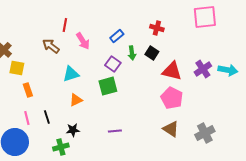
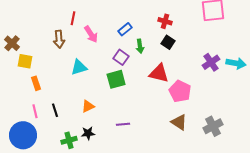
brown arrow: (51, 46) -> (59, 39), turned -132
black square: (152, 53) -> (168, 42), moved
red triangle: (172, 71) -> (159, 73), moved
orange triangle: (76, 100) -> (88, 106), moved
black star: (73, 130) -> (88, 133), moved

